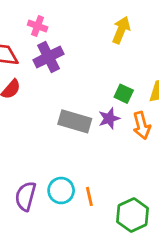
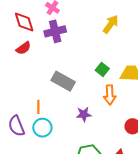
purple star: (109, 118) -> (84, 114), moved
purple semicircle: (26, 196) -> (16, 126), turned -50
orange line: (89, 196) -> (38, 107), moved

